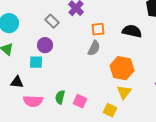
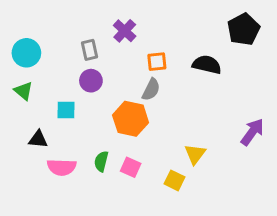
gray rectangle: (52, 21) -> (89, 50), turned 32
purple circle: (45, 45) -> (91, 81), moved
orange hexagon: (122, 68) -> (131, 119), moved

